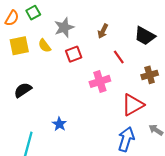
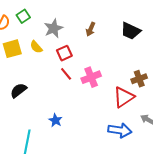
red line: (119, 57) -> (66, 74), moved
brown cross: (150, 75) -> (139, 79), moved
blue arrow: (126, 139) -> (120, 130), turned 85

